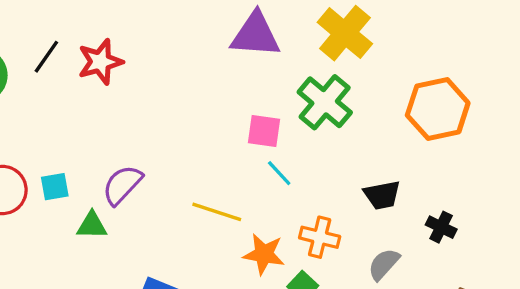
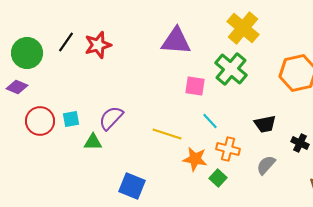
purple triangle: (256, 35) -> (176, 41), moved
cyan line: (279, 173) -> (210, 121), moved

